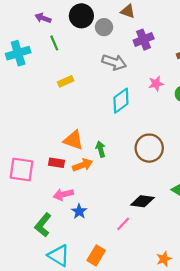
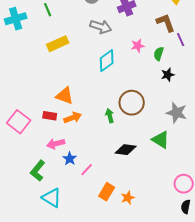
yellow rectangle: (66, 81) -> (58, 44), size x1.5
green arrow: (101, 149) -> (110, 116), moved
pink square: (21, 170) -> (19, 122), turned 30
pink line: (123, 224) -> (87, 170), moved
orange rectangle: (96, 255) -> (107, 192), moved
orange star: (164, 259) -> (128, 198), moved

